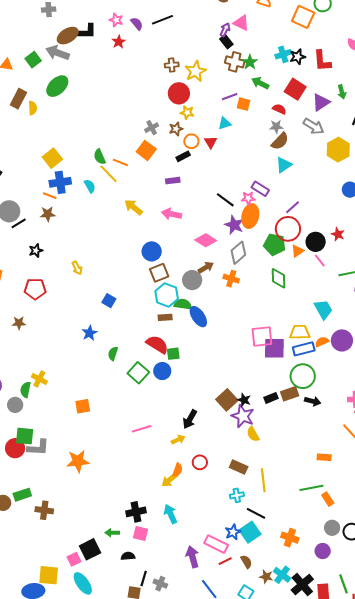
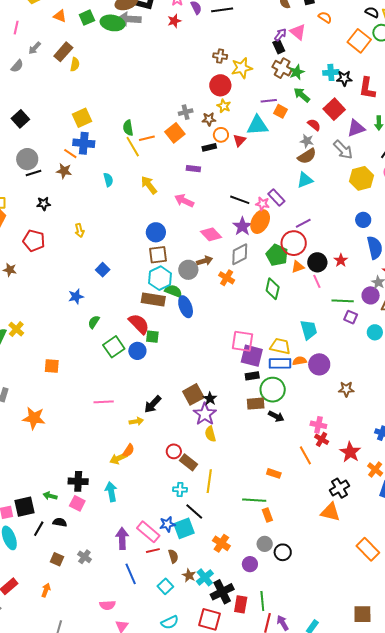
gray arrow: (58, 53) -> (129, 19), moved, turned -30
green ellipse: (57, 86) -> (112, 23), moved, turned 40
cyan triangle: (225, 123) -> (257, 125), size x1.6
orange line: (120, 162) -> (147, 138), turned -49
cyan semicircle: (90, 186) -> (108, 180), moved
black line: (225, 200) -> (240, 200), turned -30
brown rectangle: (165, 317) -> (153, 299), size x1.6
black rectangle: (271, 398) -> (252, 376), moved
red circle: (200, 462) -> (174, 451), moved
black line: (144, 578) -> (39, 529), moved

